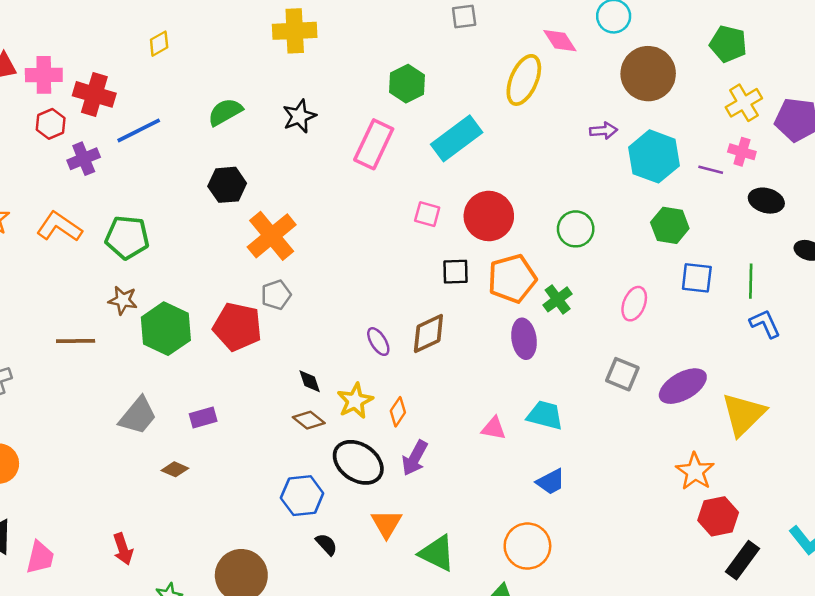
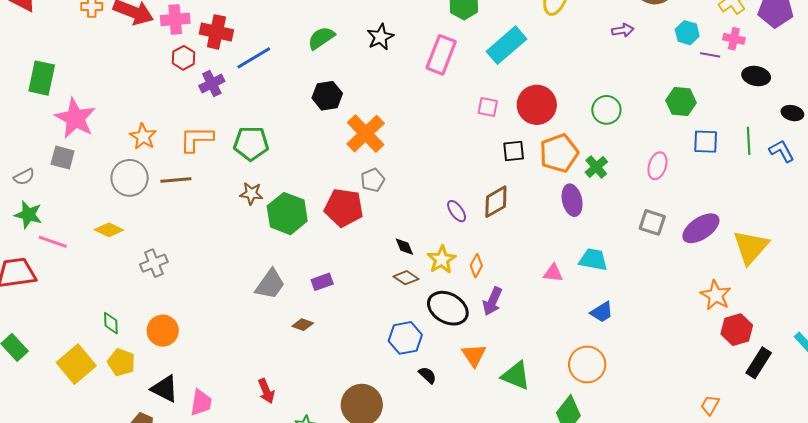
cyan hexagon: (654, 156) -> (687, 33), moved, size x0.6
orange L-shape: (59, 227) -> (196, 139), turned -30
blue L-shape: (765, 324) -> (782, 151), moved
brown line: (76, 341) -> (176, 180), moved

